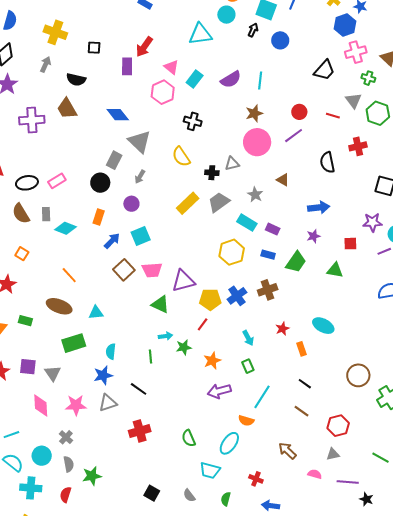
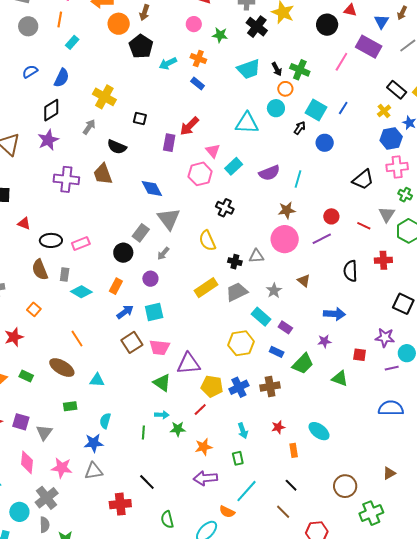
green rectangle: (74, 343) -> (70, 406), size x0.6
black line: (139, 389) -> (147, 482), moved
gray cross: (66, 437) -> (47, 498), size x1.6

